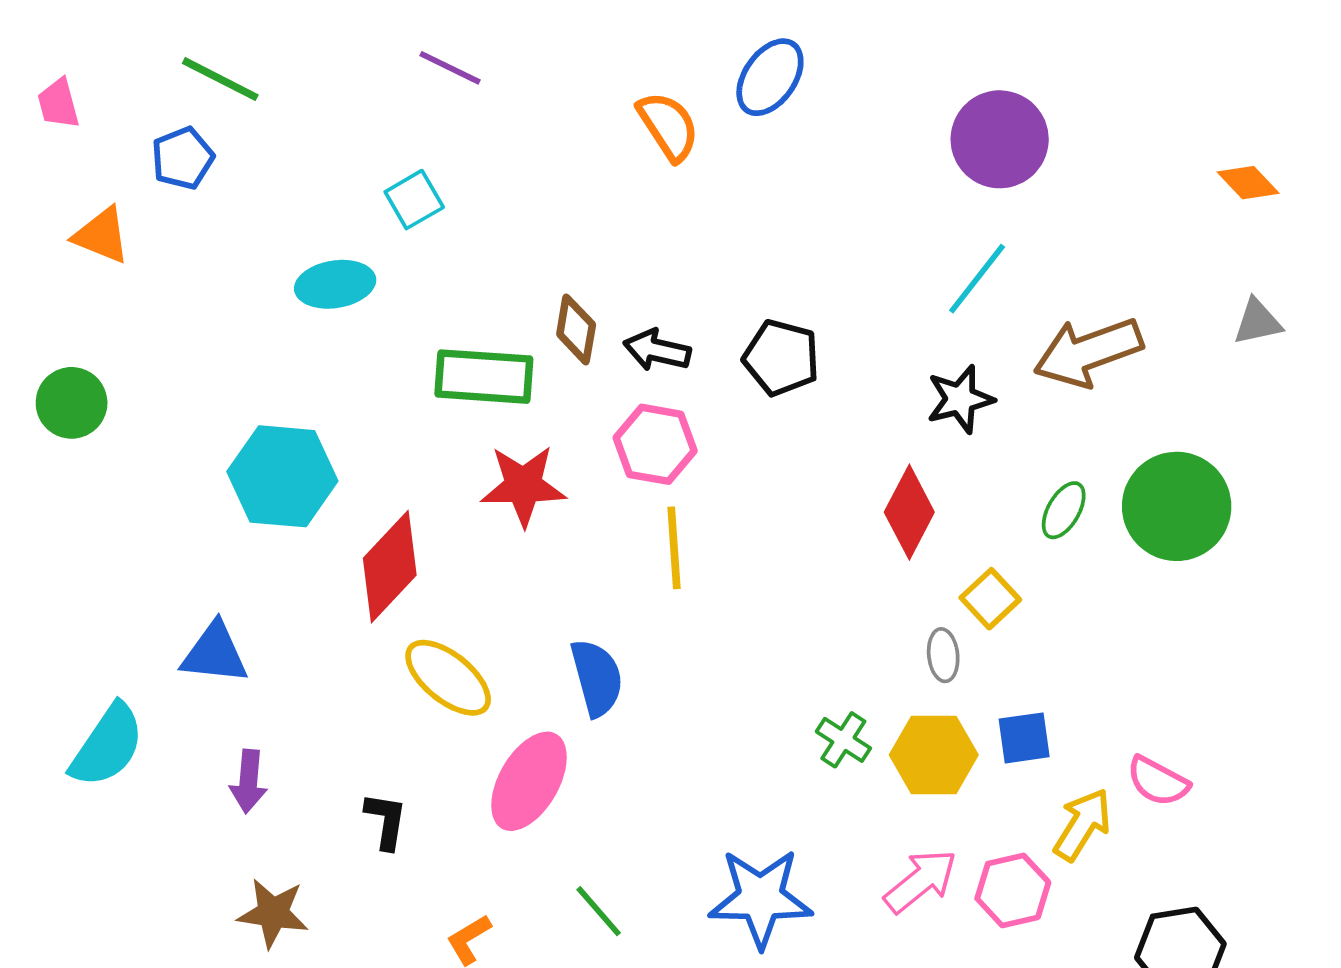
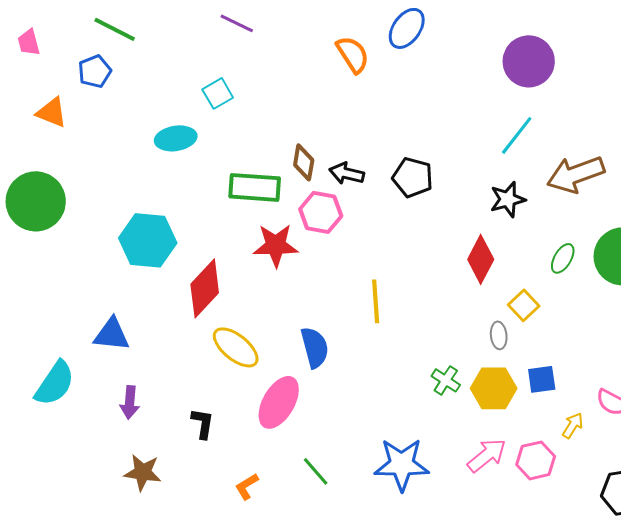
green circle: (72, 403) -> (36, 201), size x1.6
pink hexagon: (655, 444) -> (321, 212), moved
yellow line: (674, 548) -> (376, 301), moved
yellow arrow: (1082, 825) -> (573, 425), size x0.7

